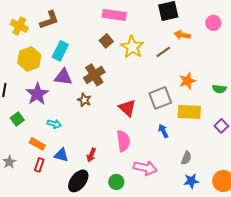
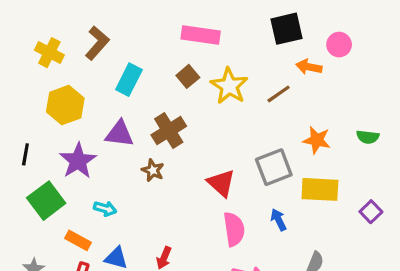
brown L-shape: (49, 20) -> (97, 43), turned -30
pink circle: (213, 23) -> (339, 45), moved
cyan rectangle: (60, 51) -> (129, 80), moved
orange star: (187, 81) -> (317, 140), turned 30
green semicircle: (219, 89) -> (368, 137), moved
green square: (17, 119) -> (46, 201), size x1.6
pink semicircle: (123, 141) -> (234, 229), moved

